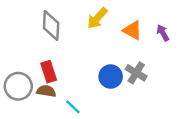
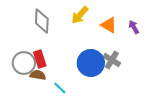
blue circle: (111, 77) -> (91, 63), size x1.4
gray circle: (18, 86) -> (24, 63), moved

